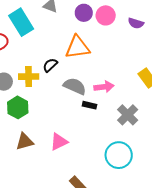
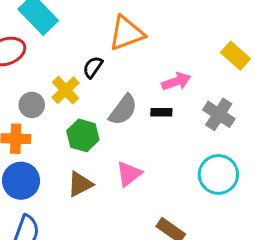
yellow cross: (29, 77) -> (66, 90), turned -30
gray semicircle: (75, 86) -> (123, 110), moved, turned 115
green hexagon: (18, 107) -> (83, 135), moved

